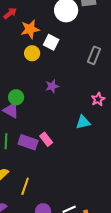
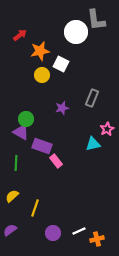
gray rectangle: (94, 55) -> (92, 98), moved
pink star: (98, 99) -> (107, 129), moved
purple rectangle: (28, 142) -> (42, 146), moved

